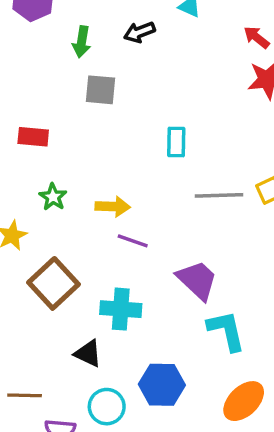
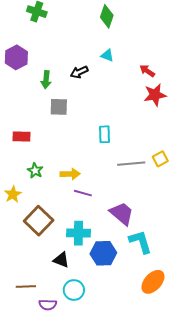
blue hexagon: (162, 385) -> (103, 253), moved

